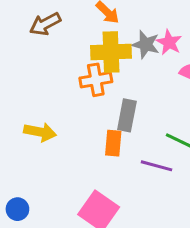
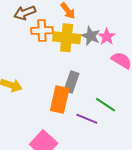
orange cross: (96, 80) -> (42, 31), moved
orange rectangle: (113, 143) -> (60, 99), size x1.5

